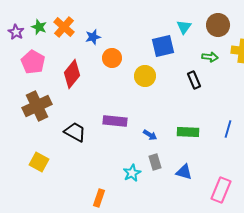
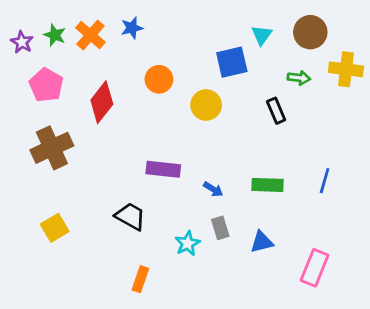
blue star: (93, 37) -> (132, 28), moved
black trapezoid: (75, 132) -> (130, 216), moved
yellow square: (39, 162) -> (55, 228), turned 30
blue triangle: (184, 172) -> (262, 242), turned -30

